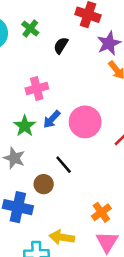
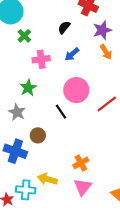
green cross: (30, 28) -> (24, 36), moved
blue arrow: (52, 119) -> (72, 54), moved
black line: (64, 165) -> (61, 112), moved

